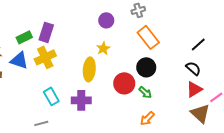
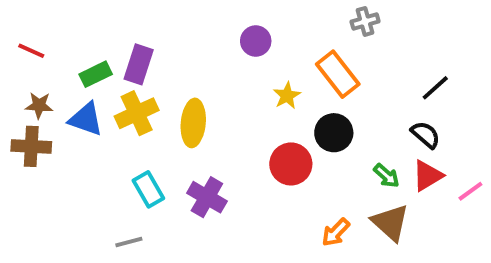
gray cross: (138, 10) -> (365, 21), moved
yellow star: (103, 48) -> (287, 96), moved
yellow ellipse: (89, 69) -> (193, 123), moved
green arrow: (145, 92) -> (386, 176), moved
purple cross: (81, 100) -> (207, 197), turned 30
brown triangle: (200, 113) -> (390, 223), moved

